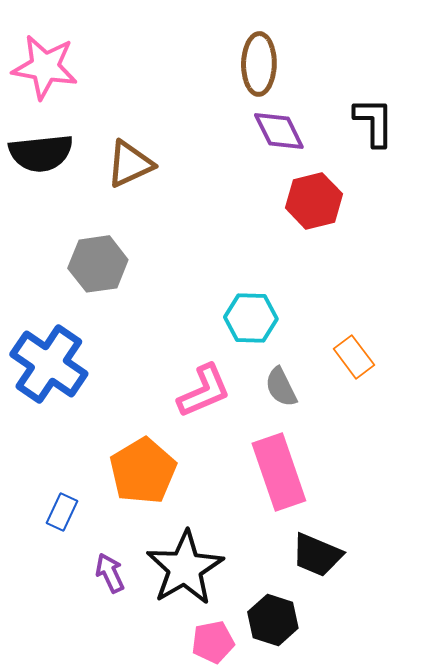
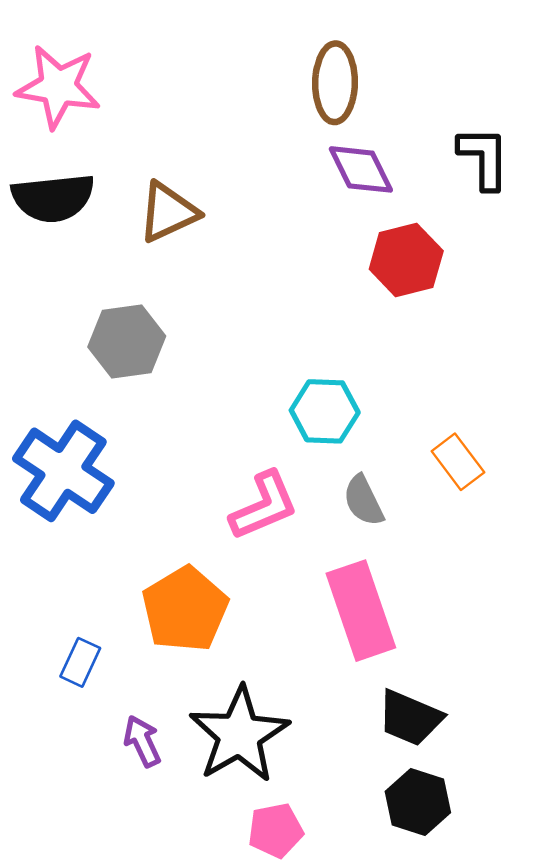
black hexagon: (273, 620) -> (418, 802), moved

